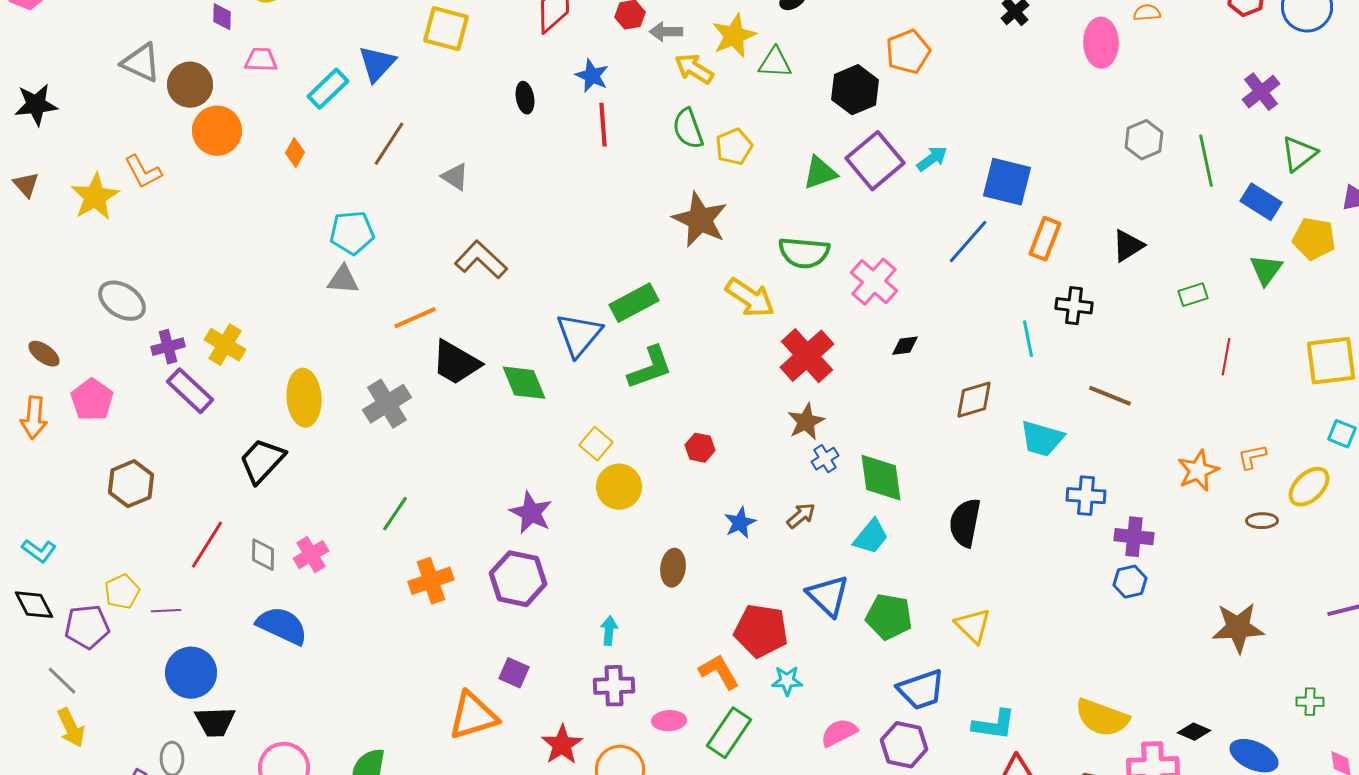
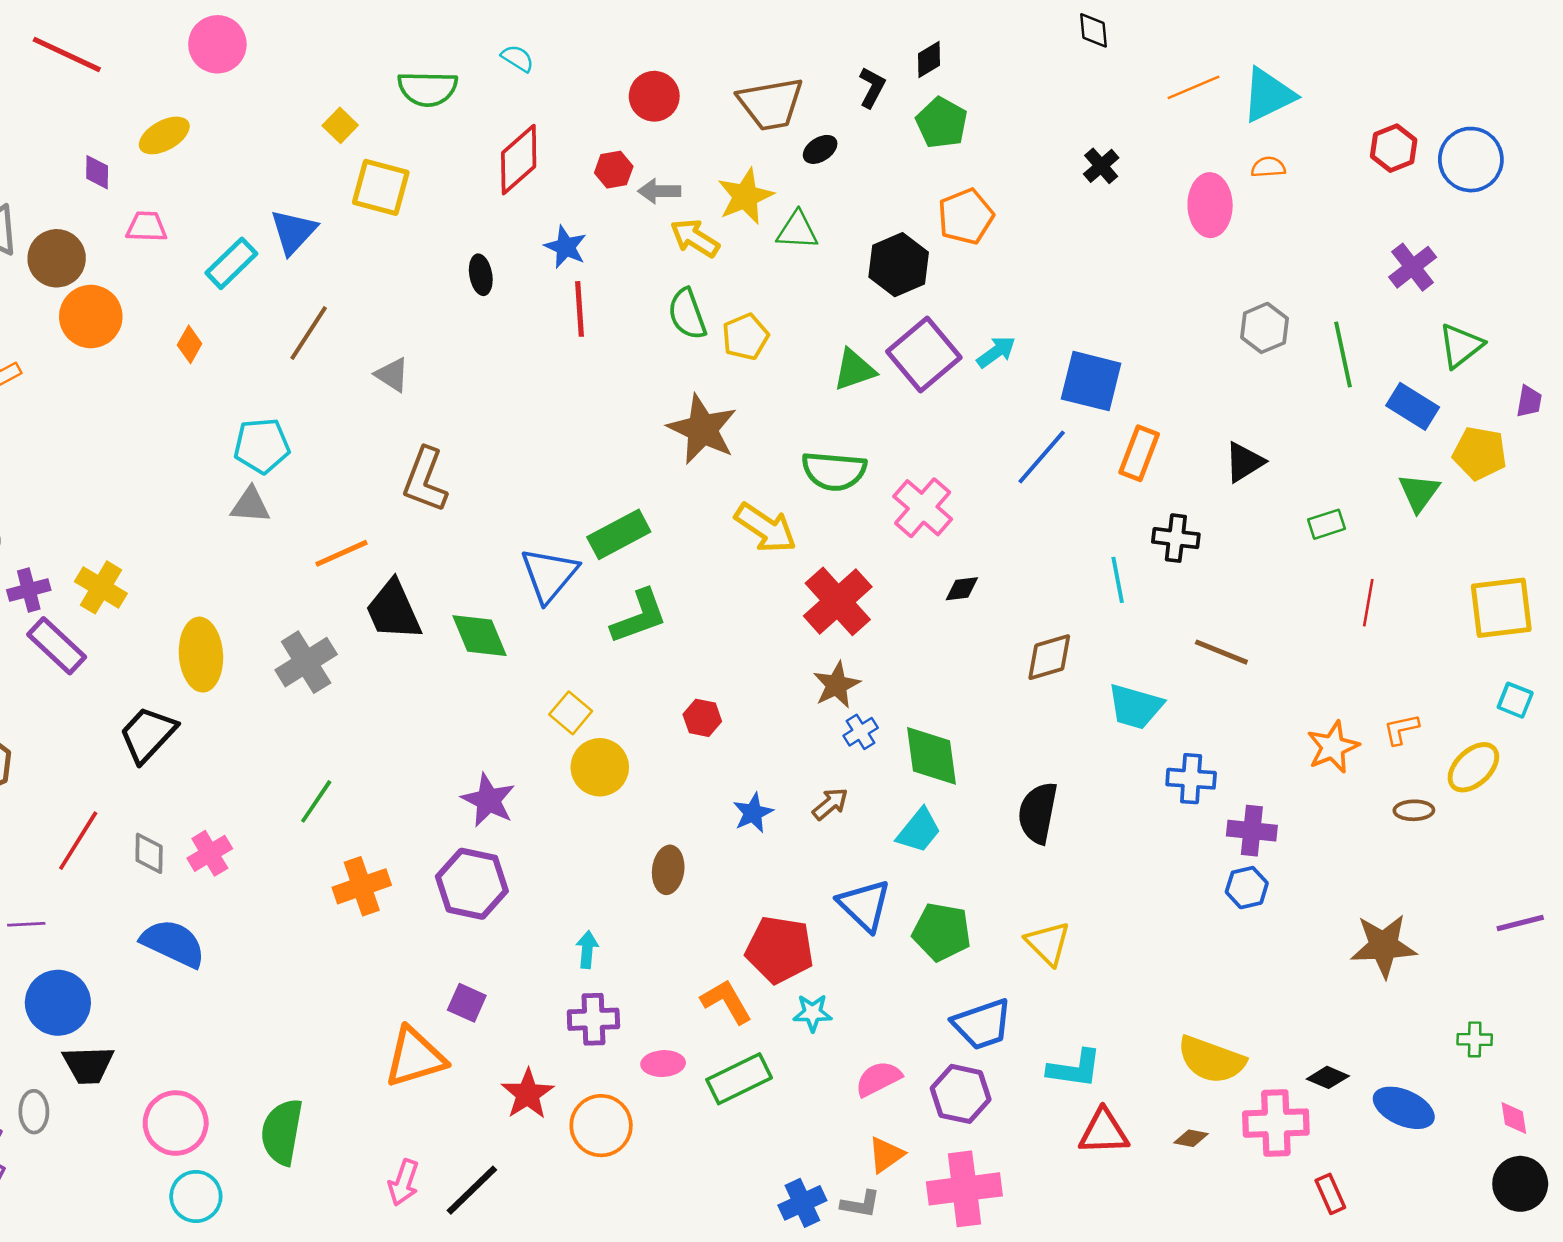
brown L-shape: (481, 260) -> (425, 480), turned -112
black trapezoid: (456, 363) -> (393, 610), turned 36
green rectangle: (729, 733) -> (739, 1079), turned 30

